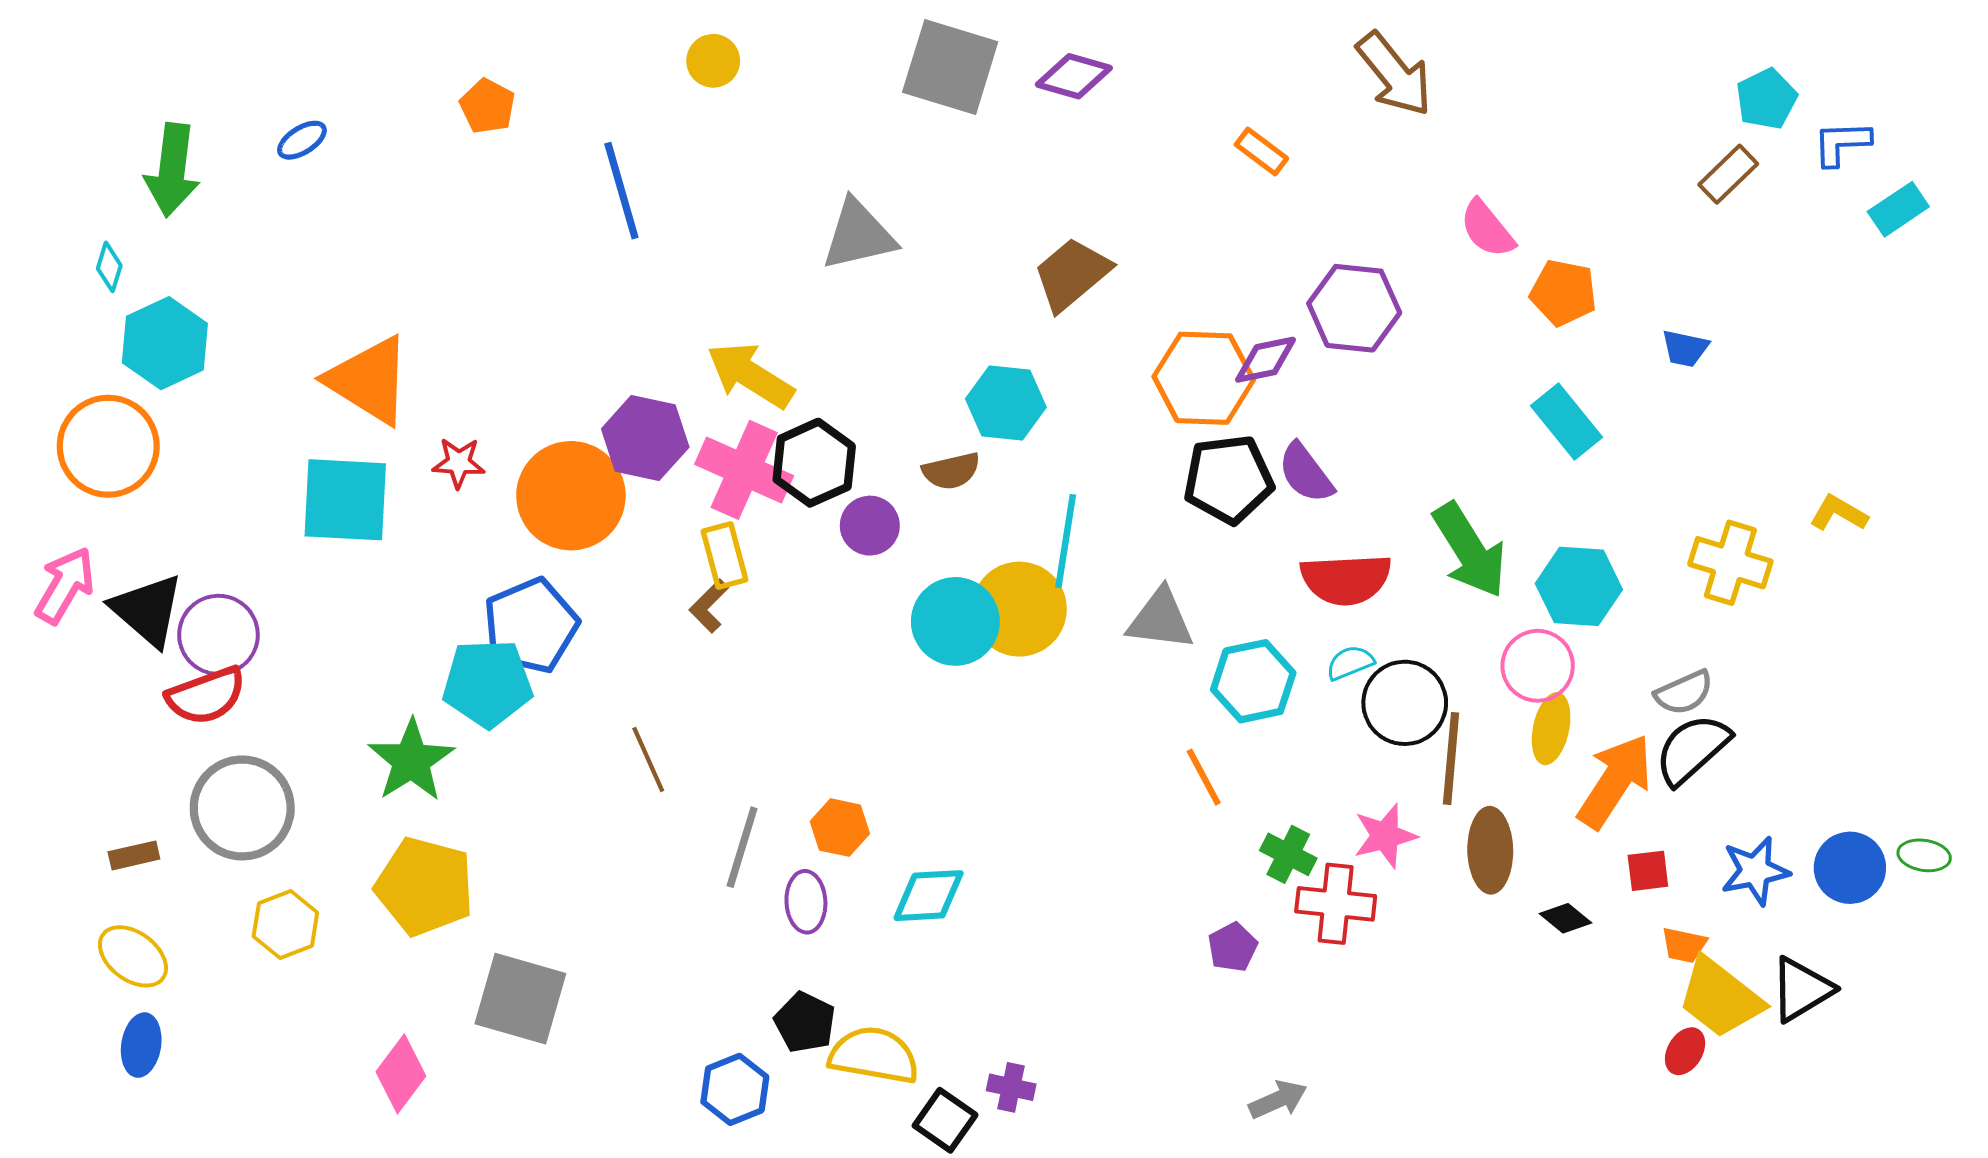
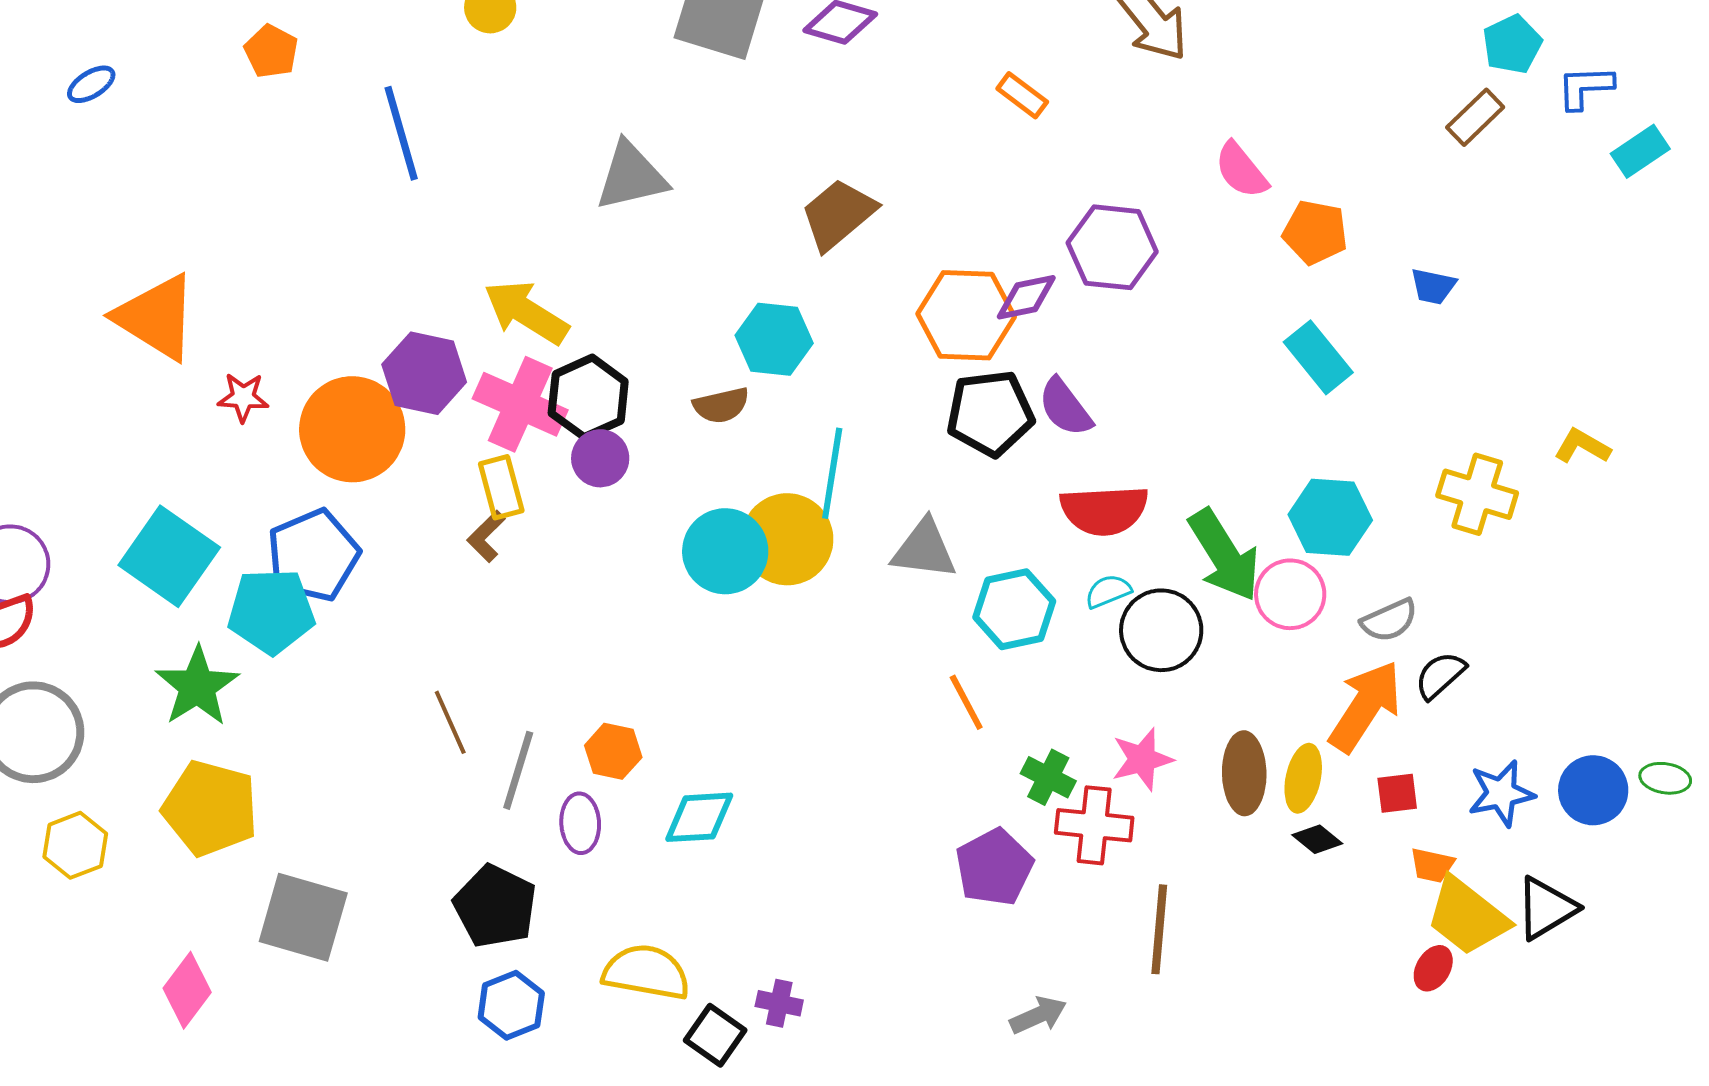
cyan square: (345, 500) -> (169, 556), moved, turned 32
purple circle: (870, 526) -> (600, 458), moved
green arrow: (1470, 550) -> (1224, 555), moved
gray semicircle: (1684, 693) -> (1389, 620), moved
yellow ellipse: (1551, 729) -> (1303, 778), moved
black semicircle: (1692, 749) -> (1440, 675), size x0.7
brown line: (1451, 759) -> (1159, 929), moved
brown line: (648, 760) -> (450, 722), moved
purple pentagon: (1233, 947) -> (994, 867), size x1.6
black pentagon: (805, 1022) -> (495, 906), moved, size x1.4

